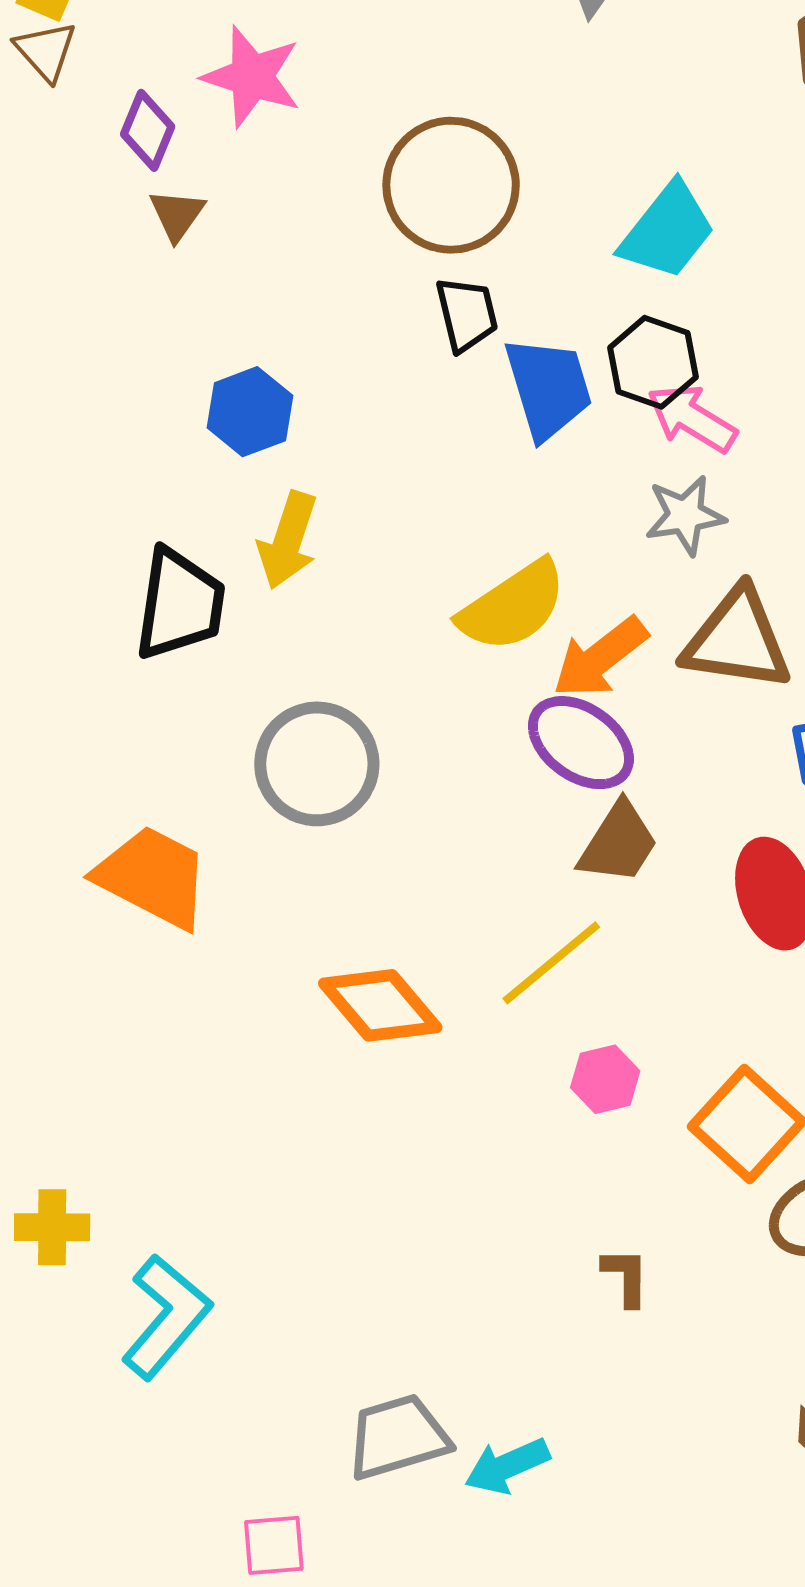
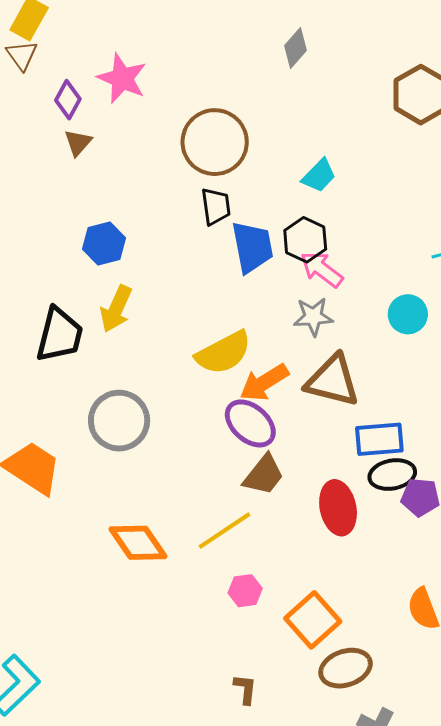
cyan trapezoid: (667, 231) -> (319, 176), size x0.7

